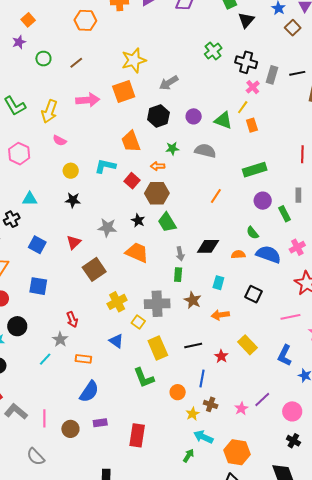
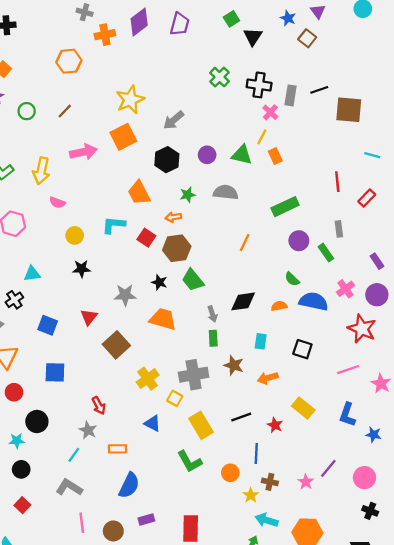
gray L-shape: (16, 411) -> (69, 487), moved

